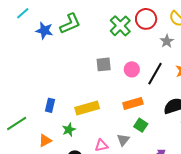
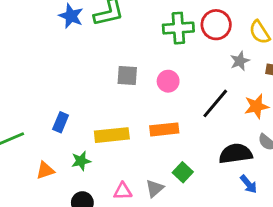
green cross: (120, 26) -> (178, 28), turned 30
gray square: (104, 64) -> (127, 76), moved
pink circle: (132, 69) -> (168, 81), moved
orange rectangle: (133, 103) -> (164, 129), moved

